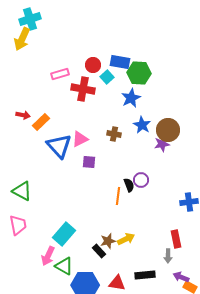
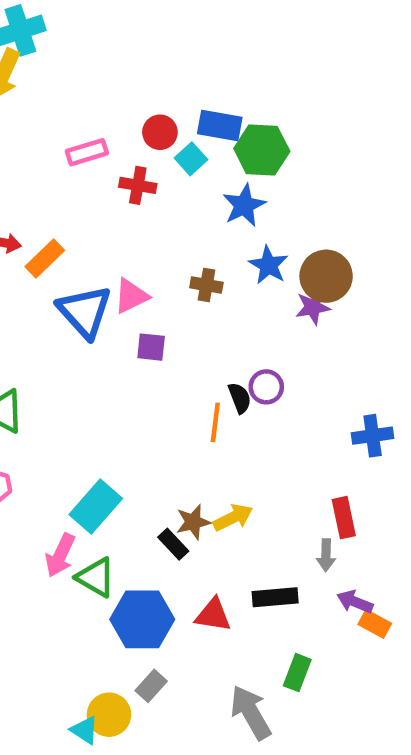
red cross: (83, 89) -> (138, 185), size x0.7

